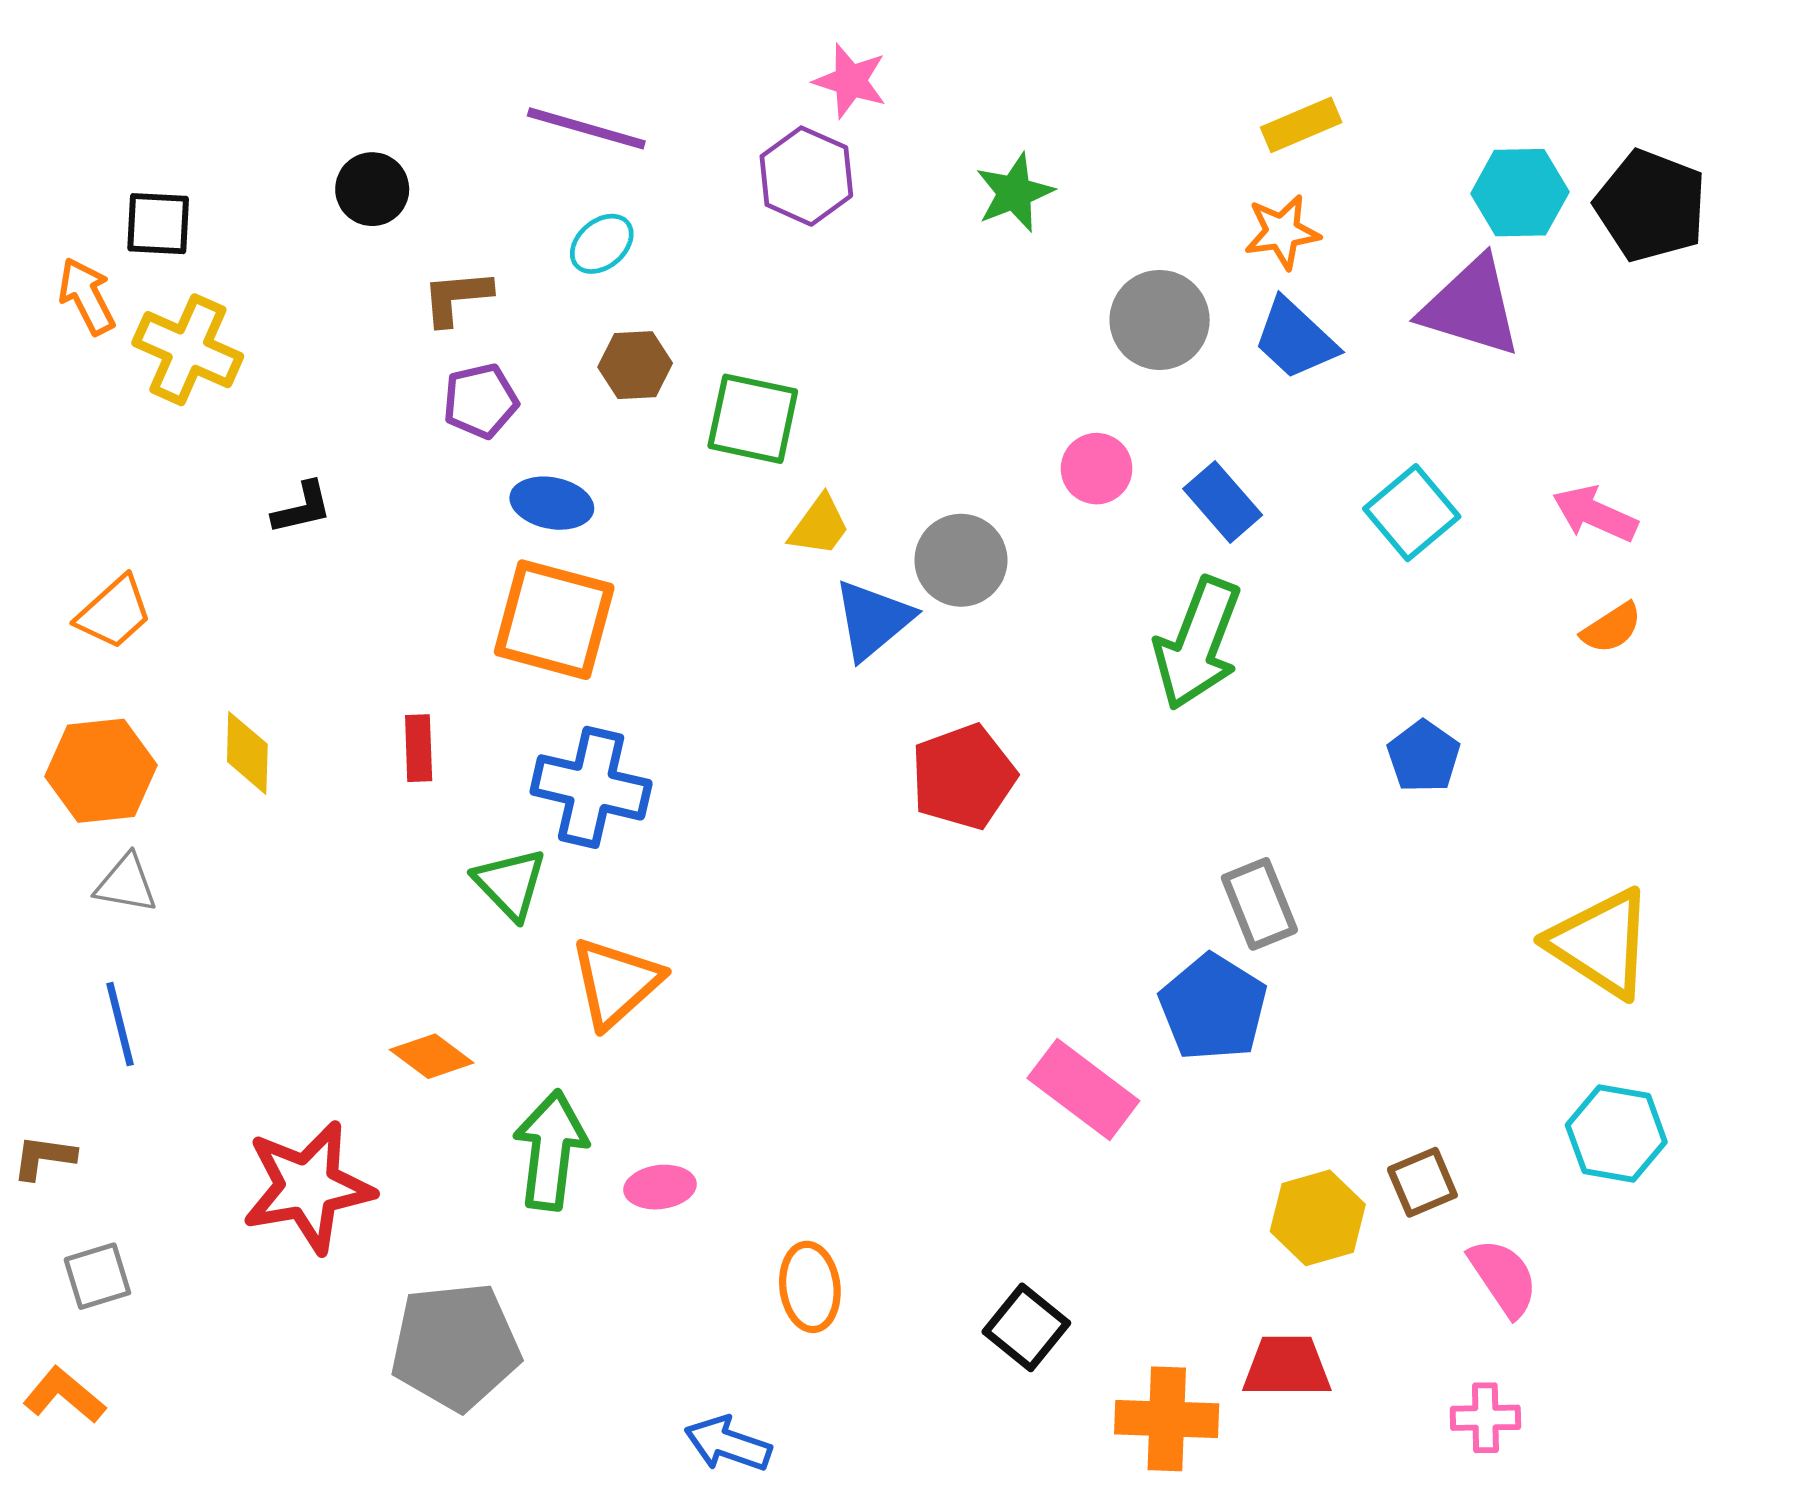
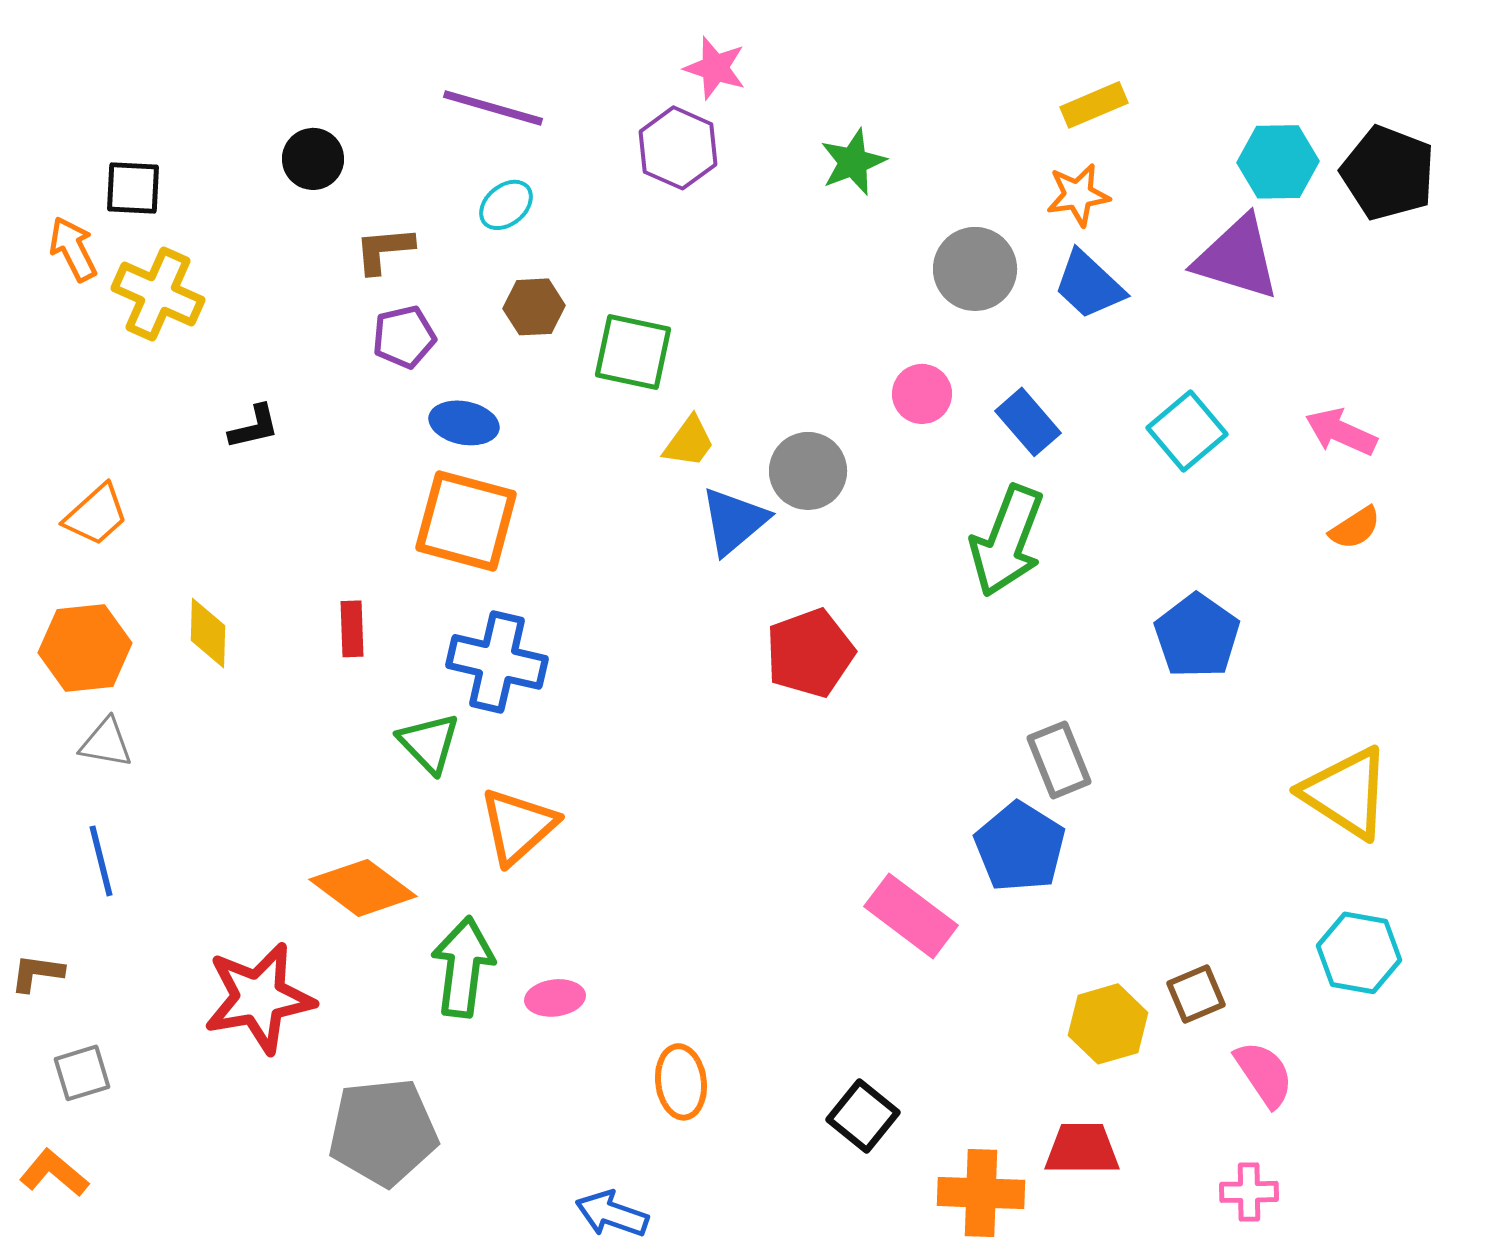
blue pentagon: (1424, 756) -> (1197, 636), size x1.4
orange diamond: (432, 1056) -> (363, 888), size x1.5

